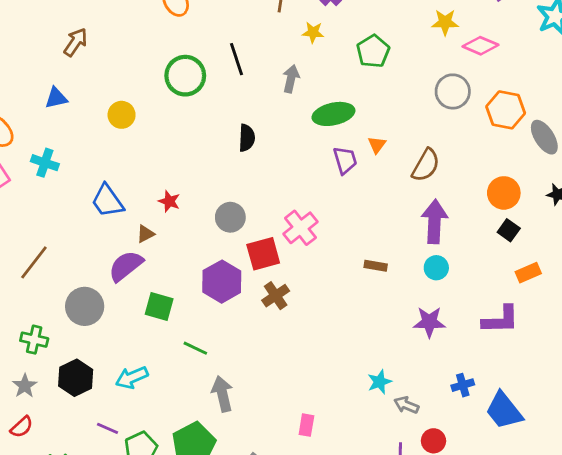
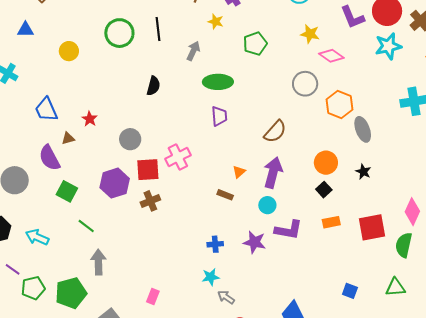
orange triangle: (377, 145) -> (239, 172), moved
purple semicircle: (126, 266) -> (49, 158), turned -92
purple L-shape: (501, 320) -> (289, 230), moved
cyan arrow: (132, 377) -> (37, 237), turned 35
blue cross: (463, 385) -> (215, 244), moved

